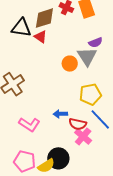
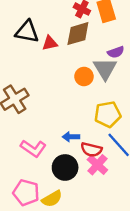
brown diamond: (44, 18) -> (78, 34), moved
red triangle: (40, 37) -> (50, 43), turned -48
black circle: (58, 158) -> (65, 167), moved

